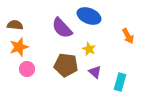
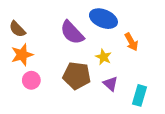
brown semicircle: (15, 25) -> (17, 29), turned -140
orange arrow: (128, 36) -> (131, 42), moved

